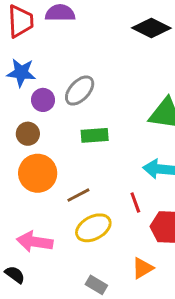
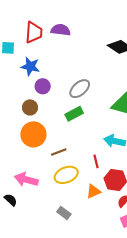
gray ellipse: (80, 91) -> (80, 89), moved
green rectangle: (95, 135) -> (74, 114), turned -30
orange triangle: (143, 268) -> (93, 191), moved

